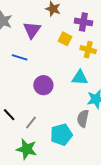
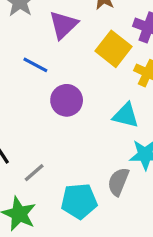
yellow square: (65, 39) -> (114, 49), size x1.5
purple circle: (43, 85) -> (67, 100), moved

